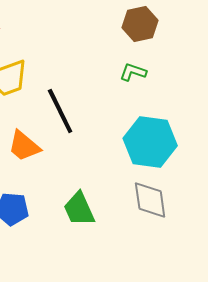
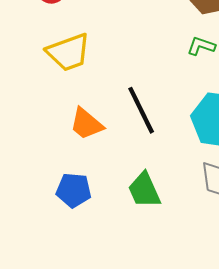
black line: (60, 111) -> (141, 110), moved

